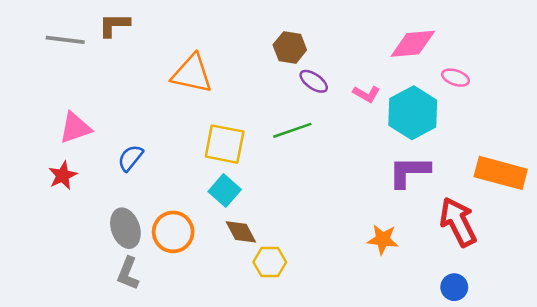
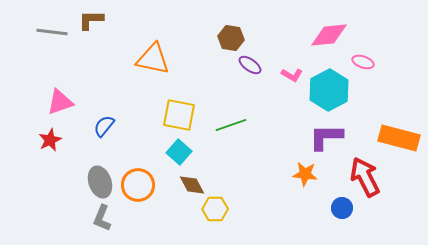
green line: (292, 130) -> (231, 125), moved
orange star: (383, 239) -> (305, 174), moved
blue circle: (454, 287) -> (342, 208), moved

